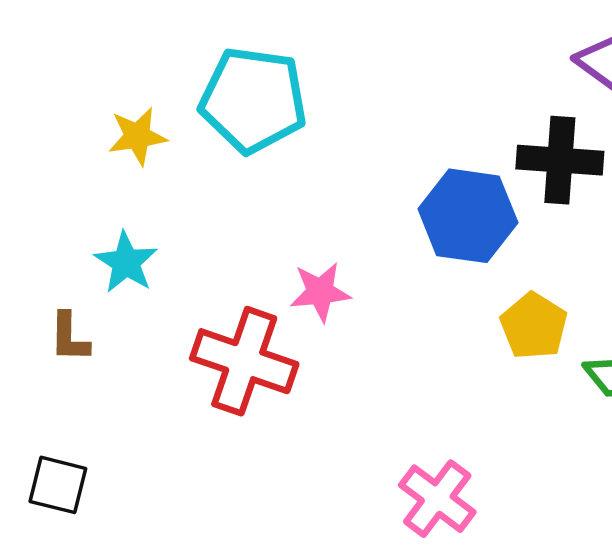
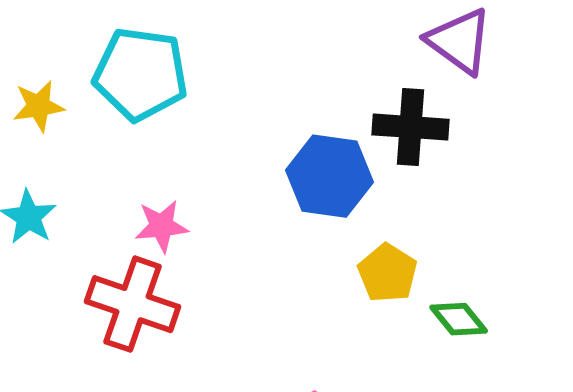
pink star: (320, 292) -> (162, 226), moved

